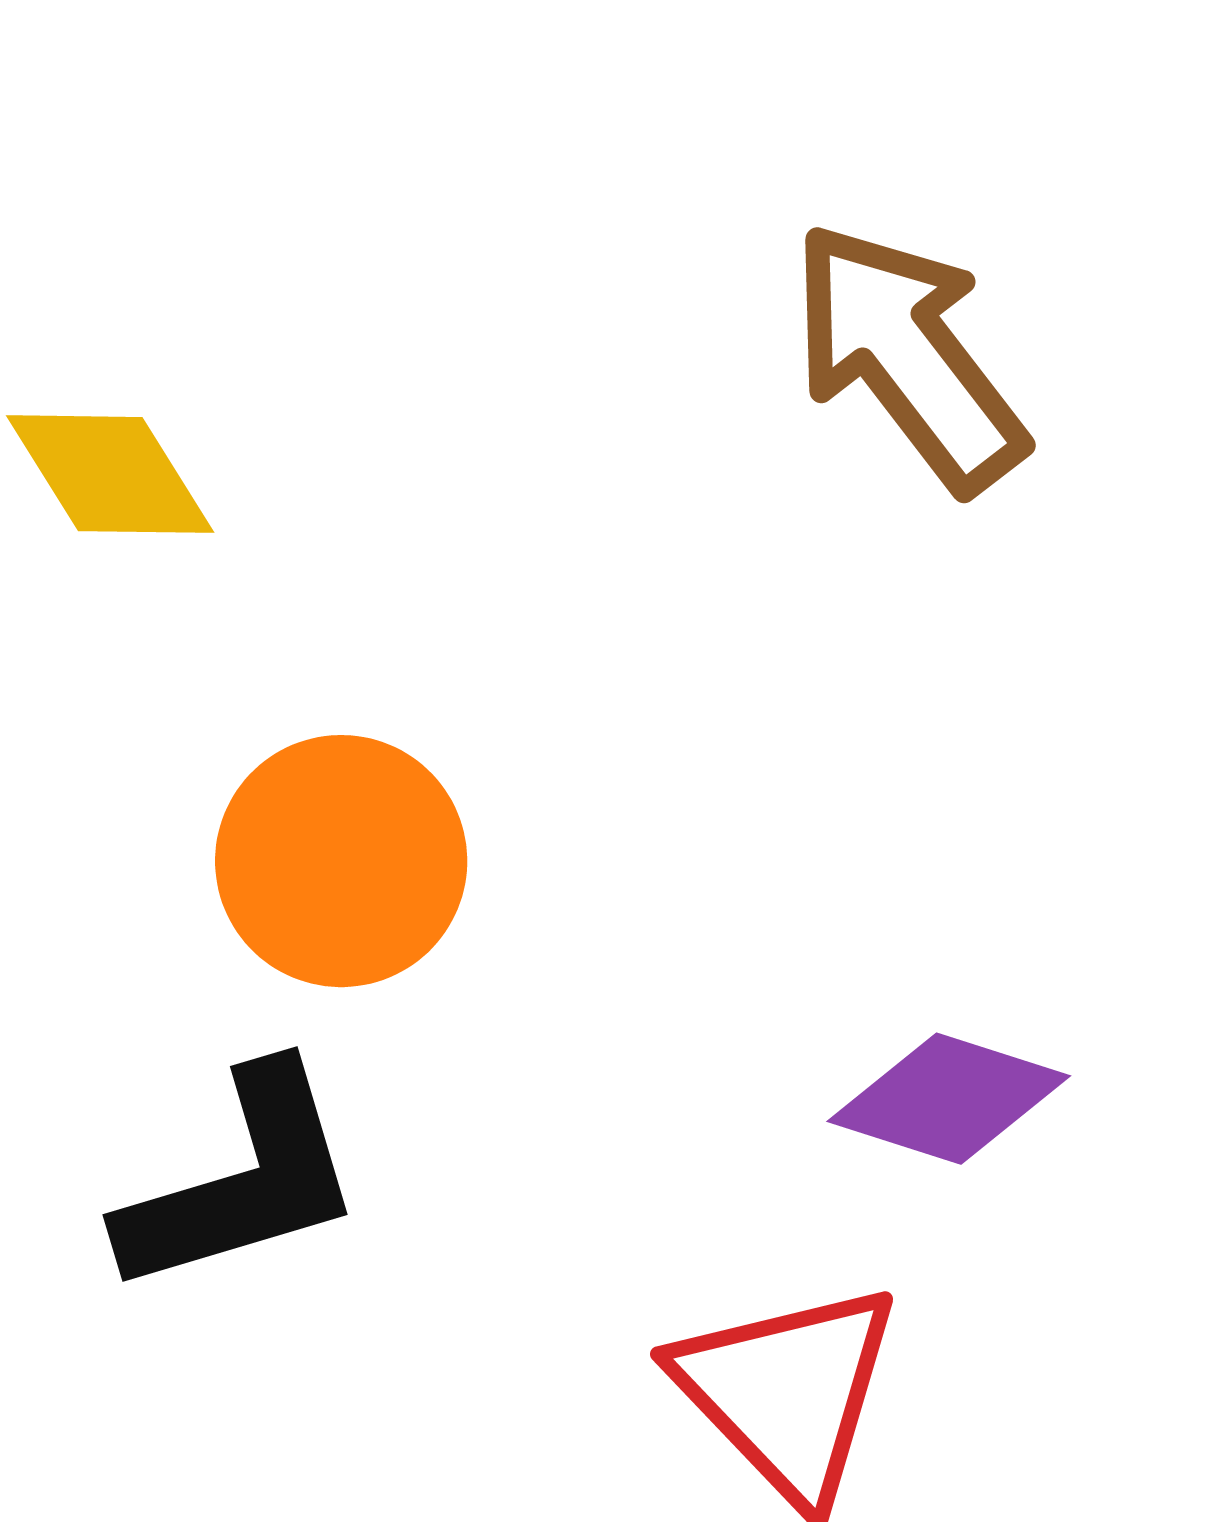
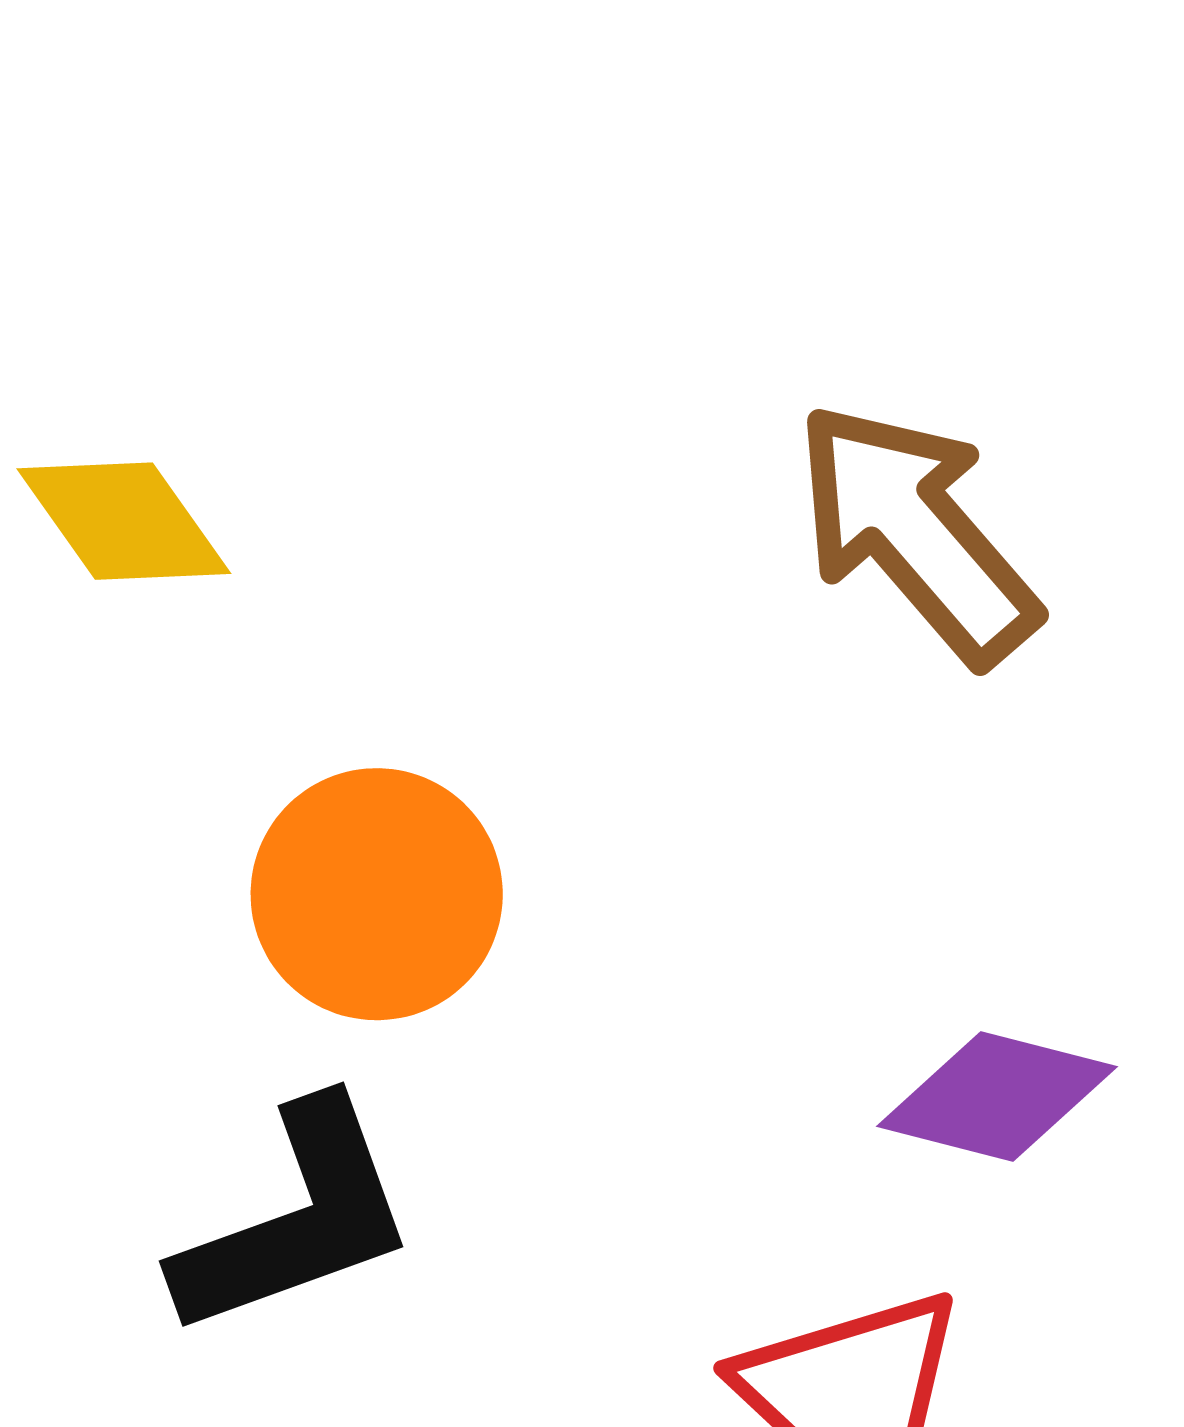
brown arrow: (908, 356) -> (916, 533), moved

